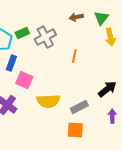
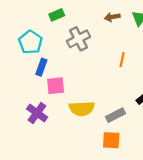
green rectangle: (22, 33) -> (57, 15), moved
orange line: (74, 56) -> (122, 60), moved
pink square: (24, 80) -> (56, 86), turned -30

